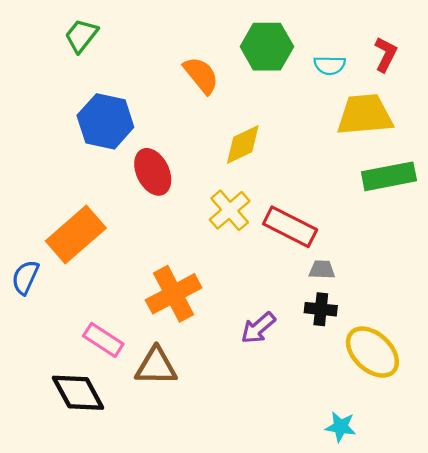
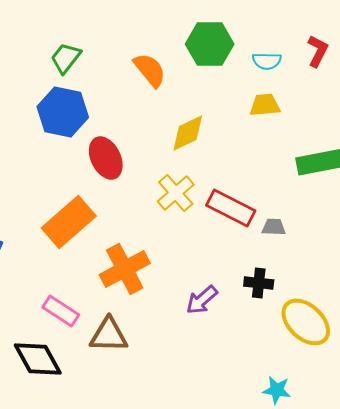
green trapezoid: (81, 36) -> (66, 58), moved
yellow trapezoid: (365, 115) -> (265, 105), moved, size x0.6
orange rectangle: (76, 234) -> (69, 222), moved
gray trapezoid: (322, 270) -> (274, 227), moved

